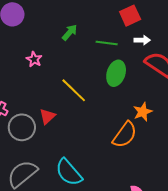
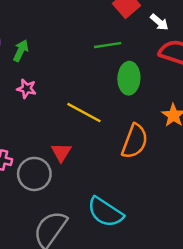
green arrow: (70, 32) -> (21, 51), moved
white arrow: (142, 40) -> (159, 22), moved, turned 56
orange semicircle: (125, 135) -> (135, 141), moved

